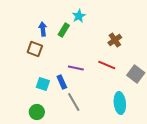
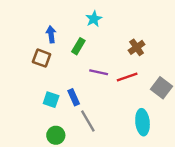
green rectangle: (64, 30) -> (78, 46), moved
red line: (107, 65) -> (127, 77), turned -42
purple line: (76, 68) -> (99, 72), moved
green circle: (37, 112) -> (56, 135), moved

